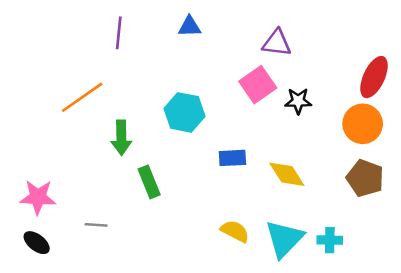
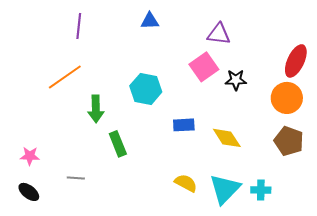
purple line: (119, 33) -> (79, 26), moved
pink star: (38, 197) -> (30, 156), size x0.7

